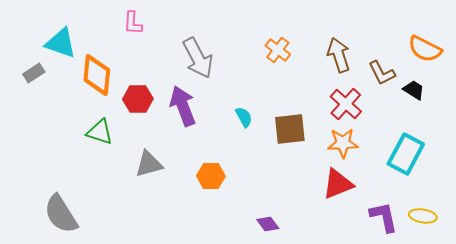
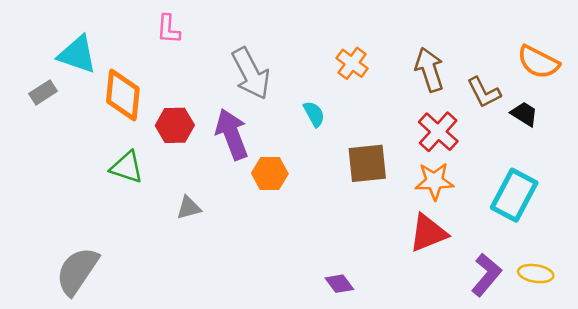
cyan semicircle: (244, 117) -> (314, 114), moved
gray triangle: (149, 164) -> (189, 208), size x0.7
orange hexagon: (211, 176) -> (270, 173), moved
gray semicircle: (61, 214) -> (77, 271), turned 66
purple L-shape: (384, 217) -> (486, 275), turned 52

